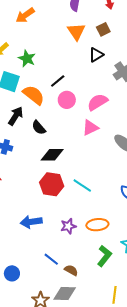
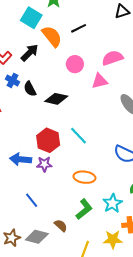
pink circle: (67, 100) -> (75, 64), moved
black semicircle: (39, 128) -> (30, 89), moved
red hexagon: (52, 184) -> (48, 140), moved
purple star: (68, 226) -> (44, 164), moved
brown semicircle: (71, 270) -> (61, 226), moved

